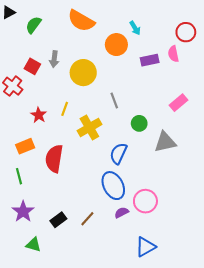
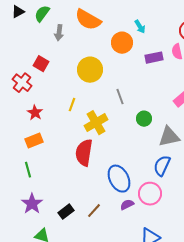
green semicircle: (33, 25) -> (42, 14), moved
gray arrow: (54, 59) -> (59, 33), moved
red star: (39, 115) -> (35, 113), moved
blue semicircle: (118, 153) -> (162, 166), moved
red semicircle: (54, 159) -> (84, 153), moved

